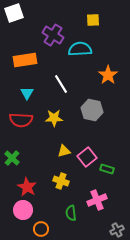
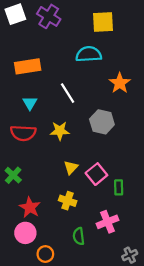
yellow square: (93, 20) -> (103, 22), size x1.5
purple cross: (53, 35) -> (49, 16), moved
yellow triangle: (64, 151) -> (71, 167), turned -32
green rectangle: (107, 169) -> (119, 187), turned 72

